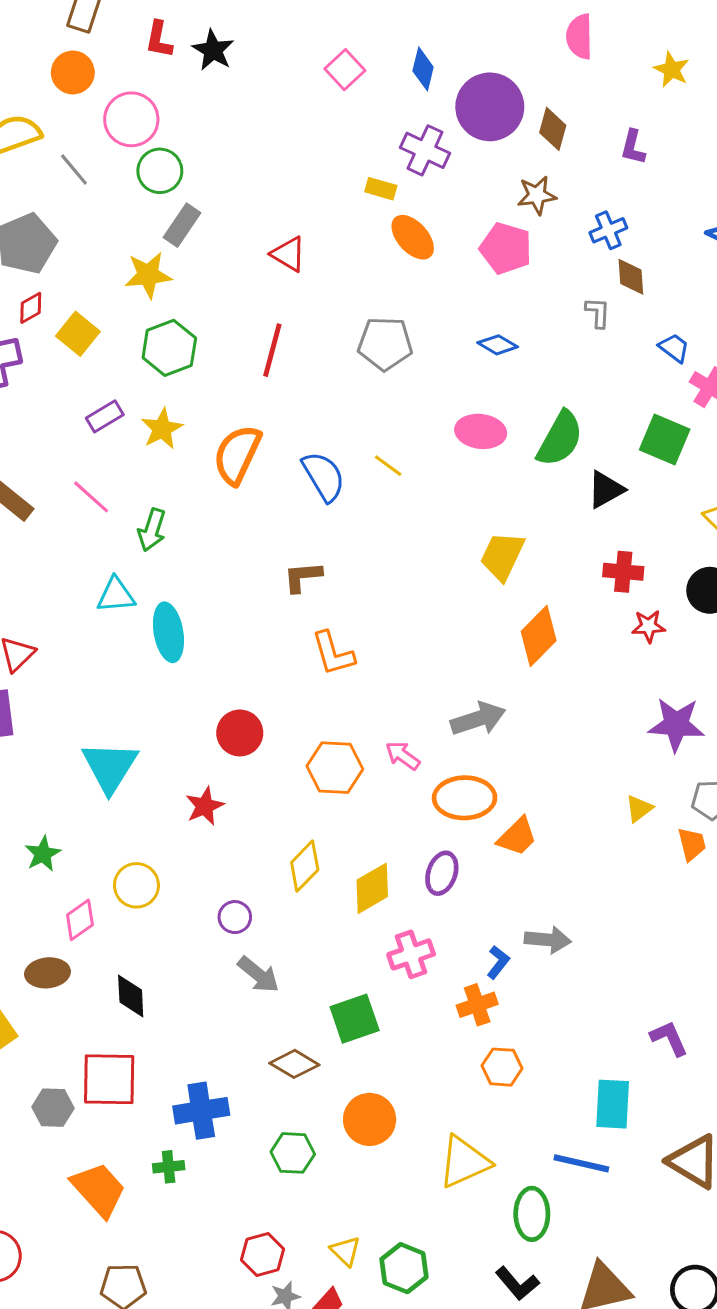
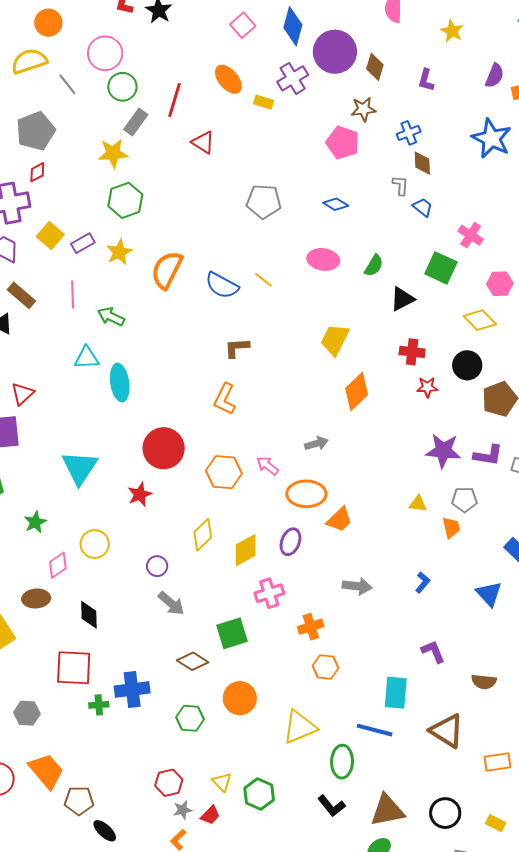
blue diamond: (423, 69) -> (293, 26), size x1.4
orange circle: (73, 73) -> (48, 23), moved
purple cross: (425, 150) -> (293, 78), turned 32
orange ellipse: (413, 237) -> (228, 79), moved
yellow square: (78, 334) -> (50, 235), moved
blue trapezoid: (674, 348) -> (423, 207), moved
red line: (272, 350) -> (175, 100), moved
green semicircle: (560, 439) -> (374, 266), size x0.6
blue semicircle: (324, 476) -> (222, 285), turned 148
pink line: (91, 497) -> (73, 294), turned 44
green arrow: (152, 530) -> (111, 317), turned 96
brown L-shape: (303, 577) -> (237, 348), moved
orange L-shape: (333, 653) -> (225, 399), turned 40
gray arrow: (478, 719) -> (316, 443), size x0.7
red circle: (240, 733) -> (164, 448), size x1.4
yellow triangle: (639, 809) -> (418, 504), turned 42
blue L-shape: (498, 962) -> (423, 582), moved
gray hexagon: (53, 1108) -> (27, 713), moved
green cross: (169, 1167) -> (99, 705), moved
orange trapezoid: (99, 1190) -> (46, 771), moved

